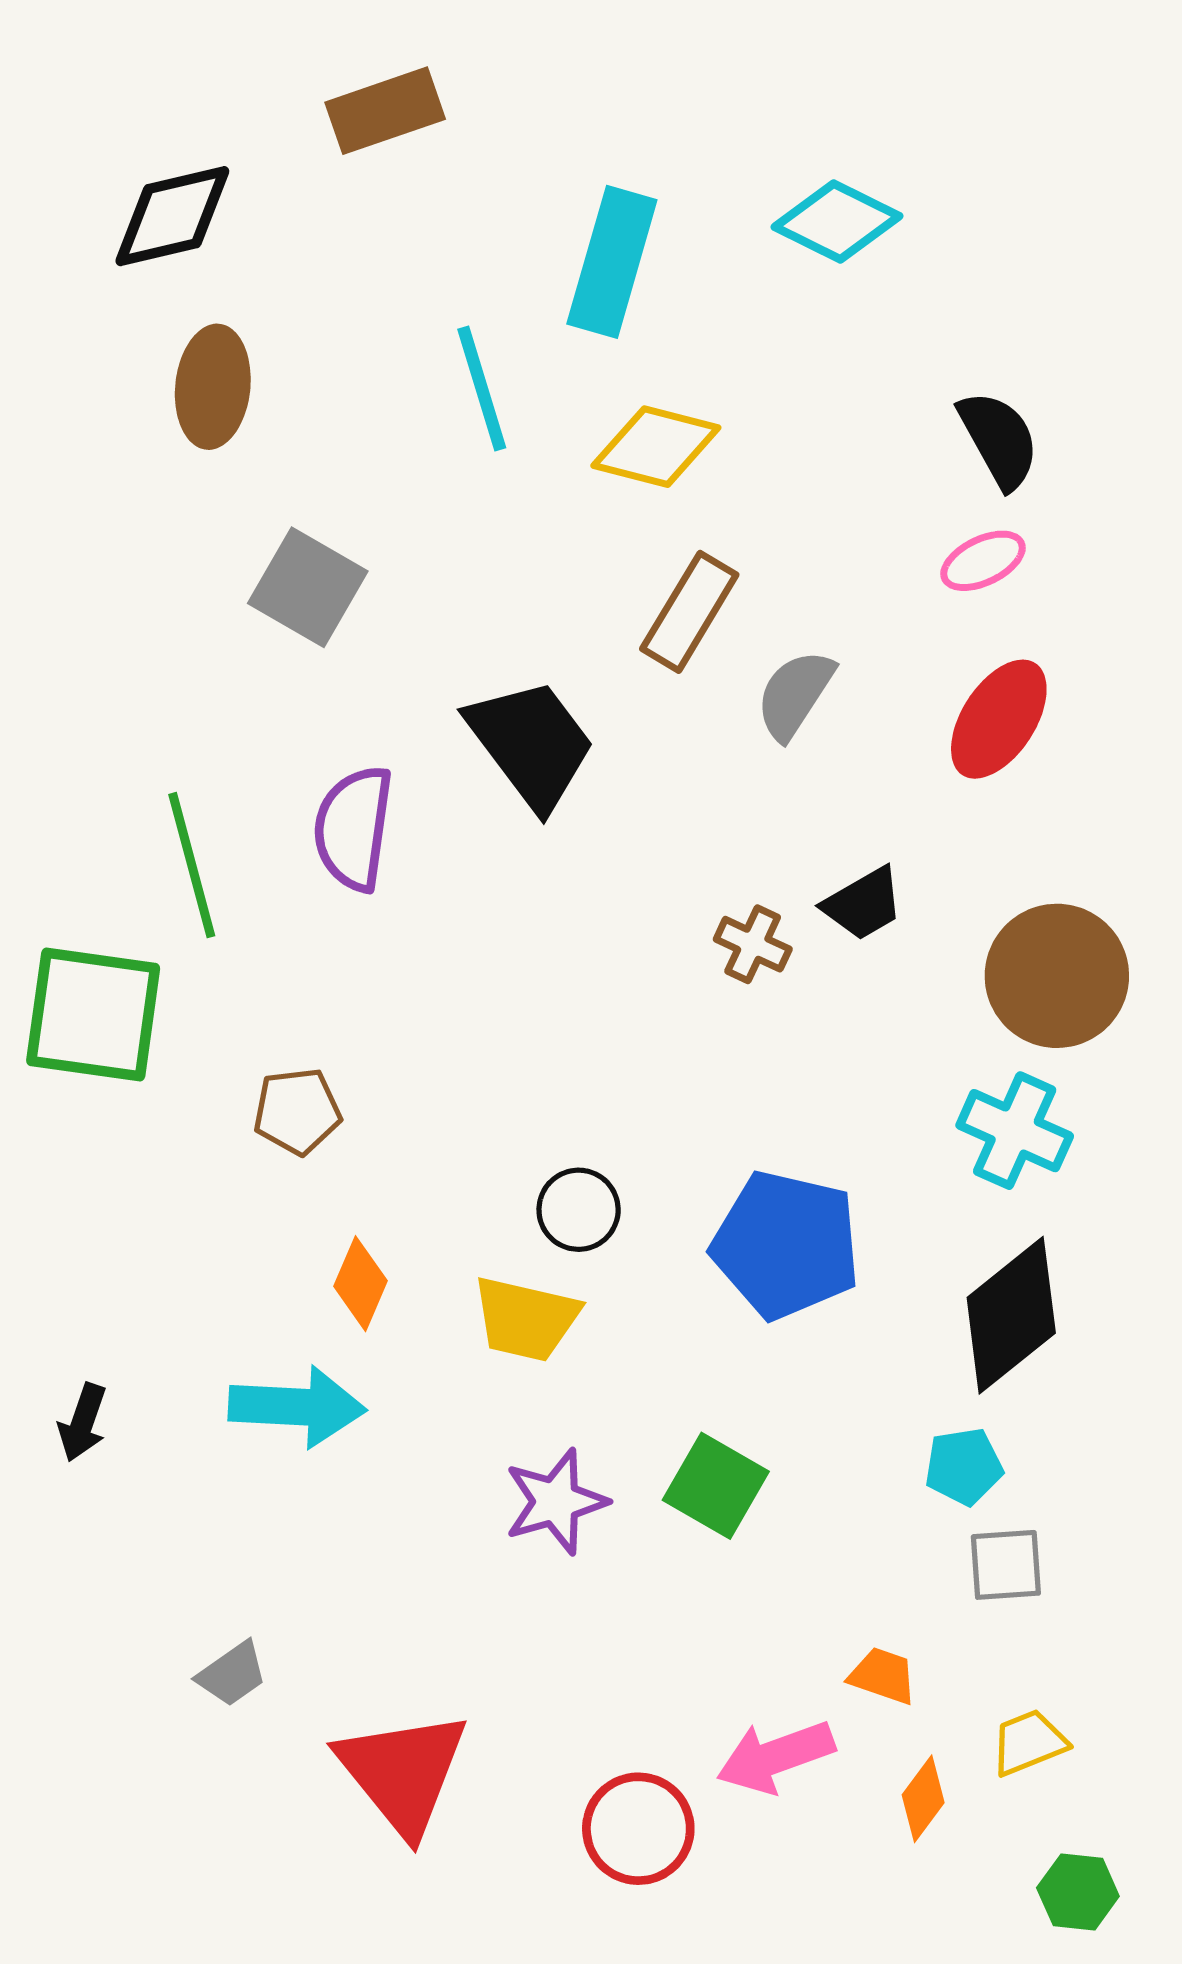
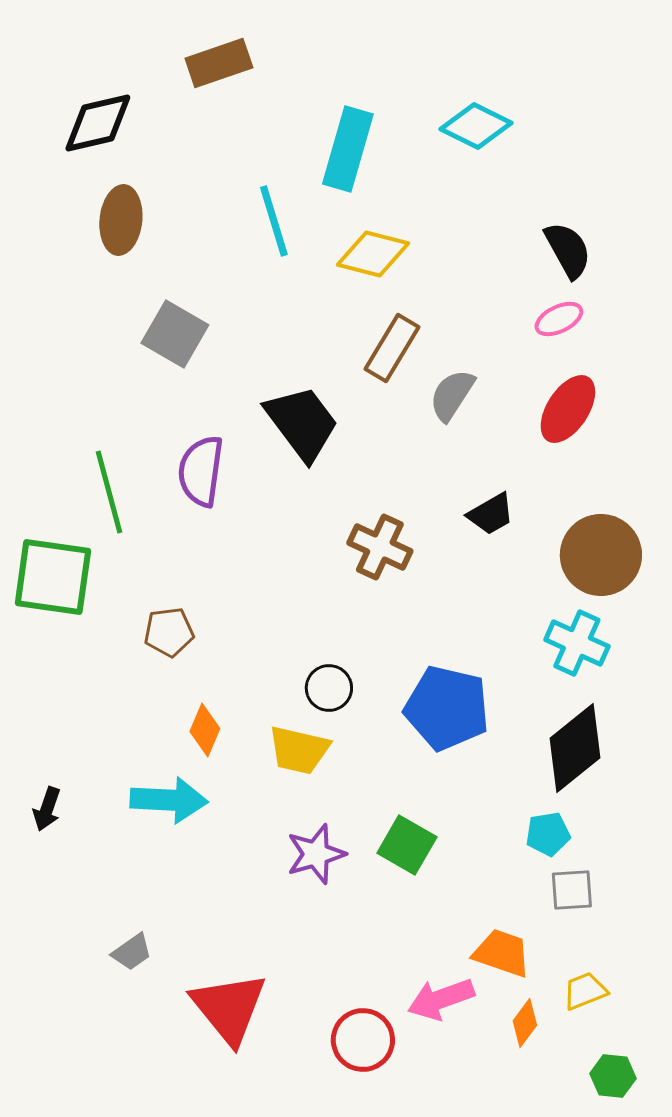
brown cross: (753, 944) -> (380, 547), moved, size x1.5
orange trapezoid: (883, 1676) -> (502, 953), size x1.5

